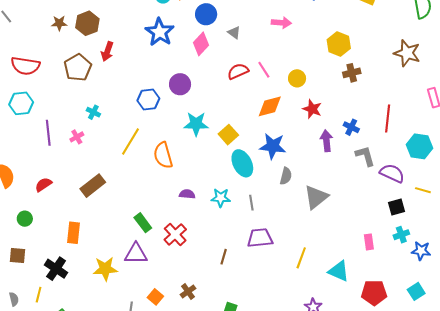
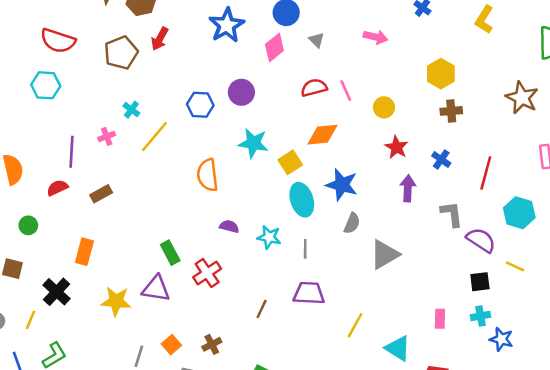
orange diamond: (270, 106) -> (322, 135), moved
blue cross: (351, 127) -> (441, 159), moved
purple line: (48, 133) -> (72, 152), moved
yellow line: (131, 142) -> (154, 137), moved
brown rectangle: (93, 186) -> (101, 194), moved, size x0.7

